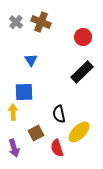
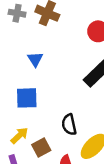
gray cross: (16, 22) -> (17, 13), turned -32
yellow arrow: (13, 112) -> (19, 135), moved, turned 49

